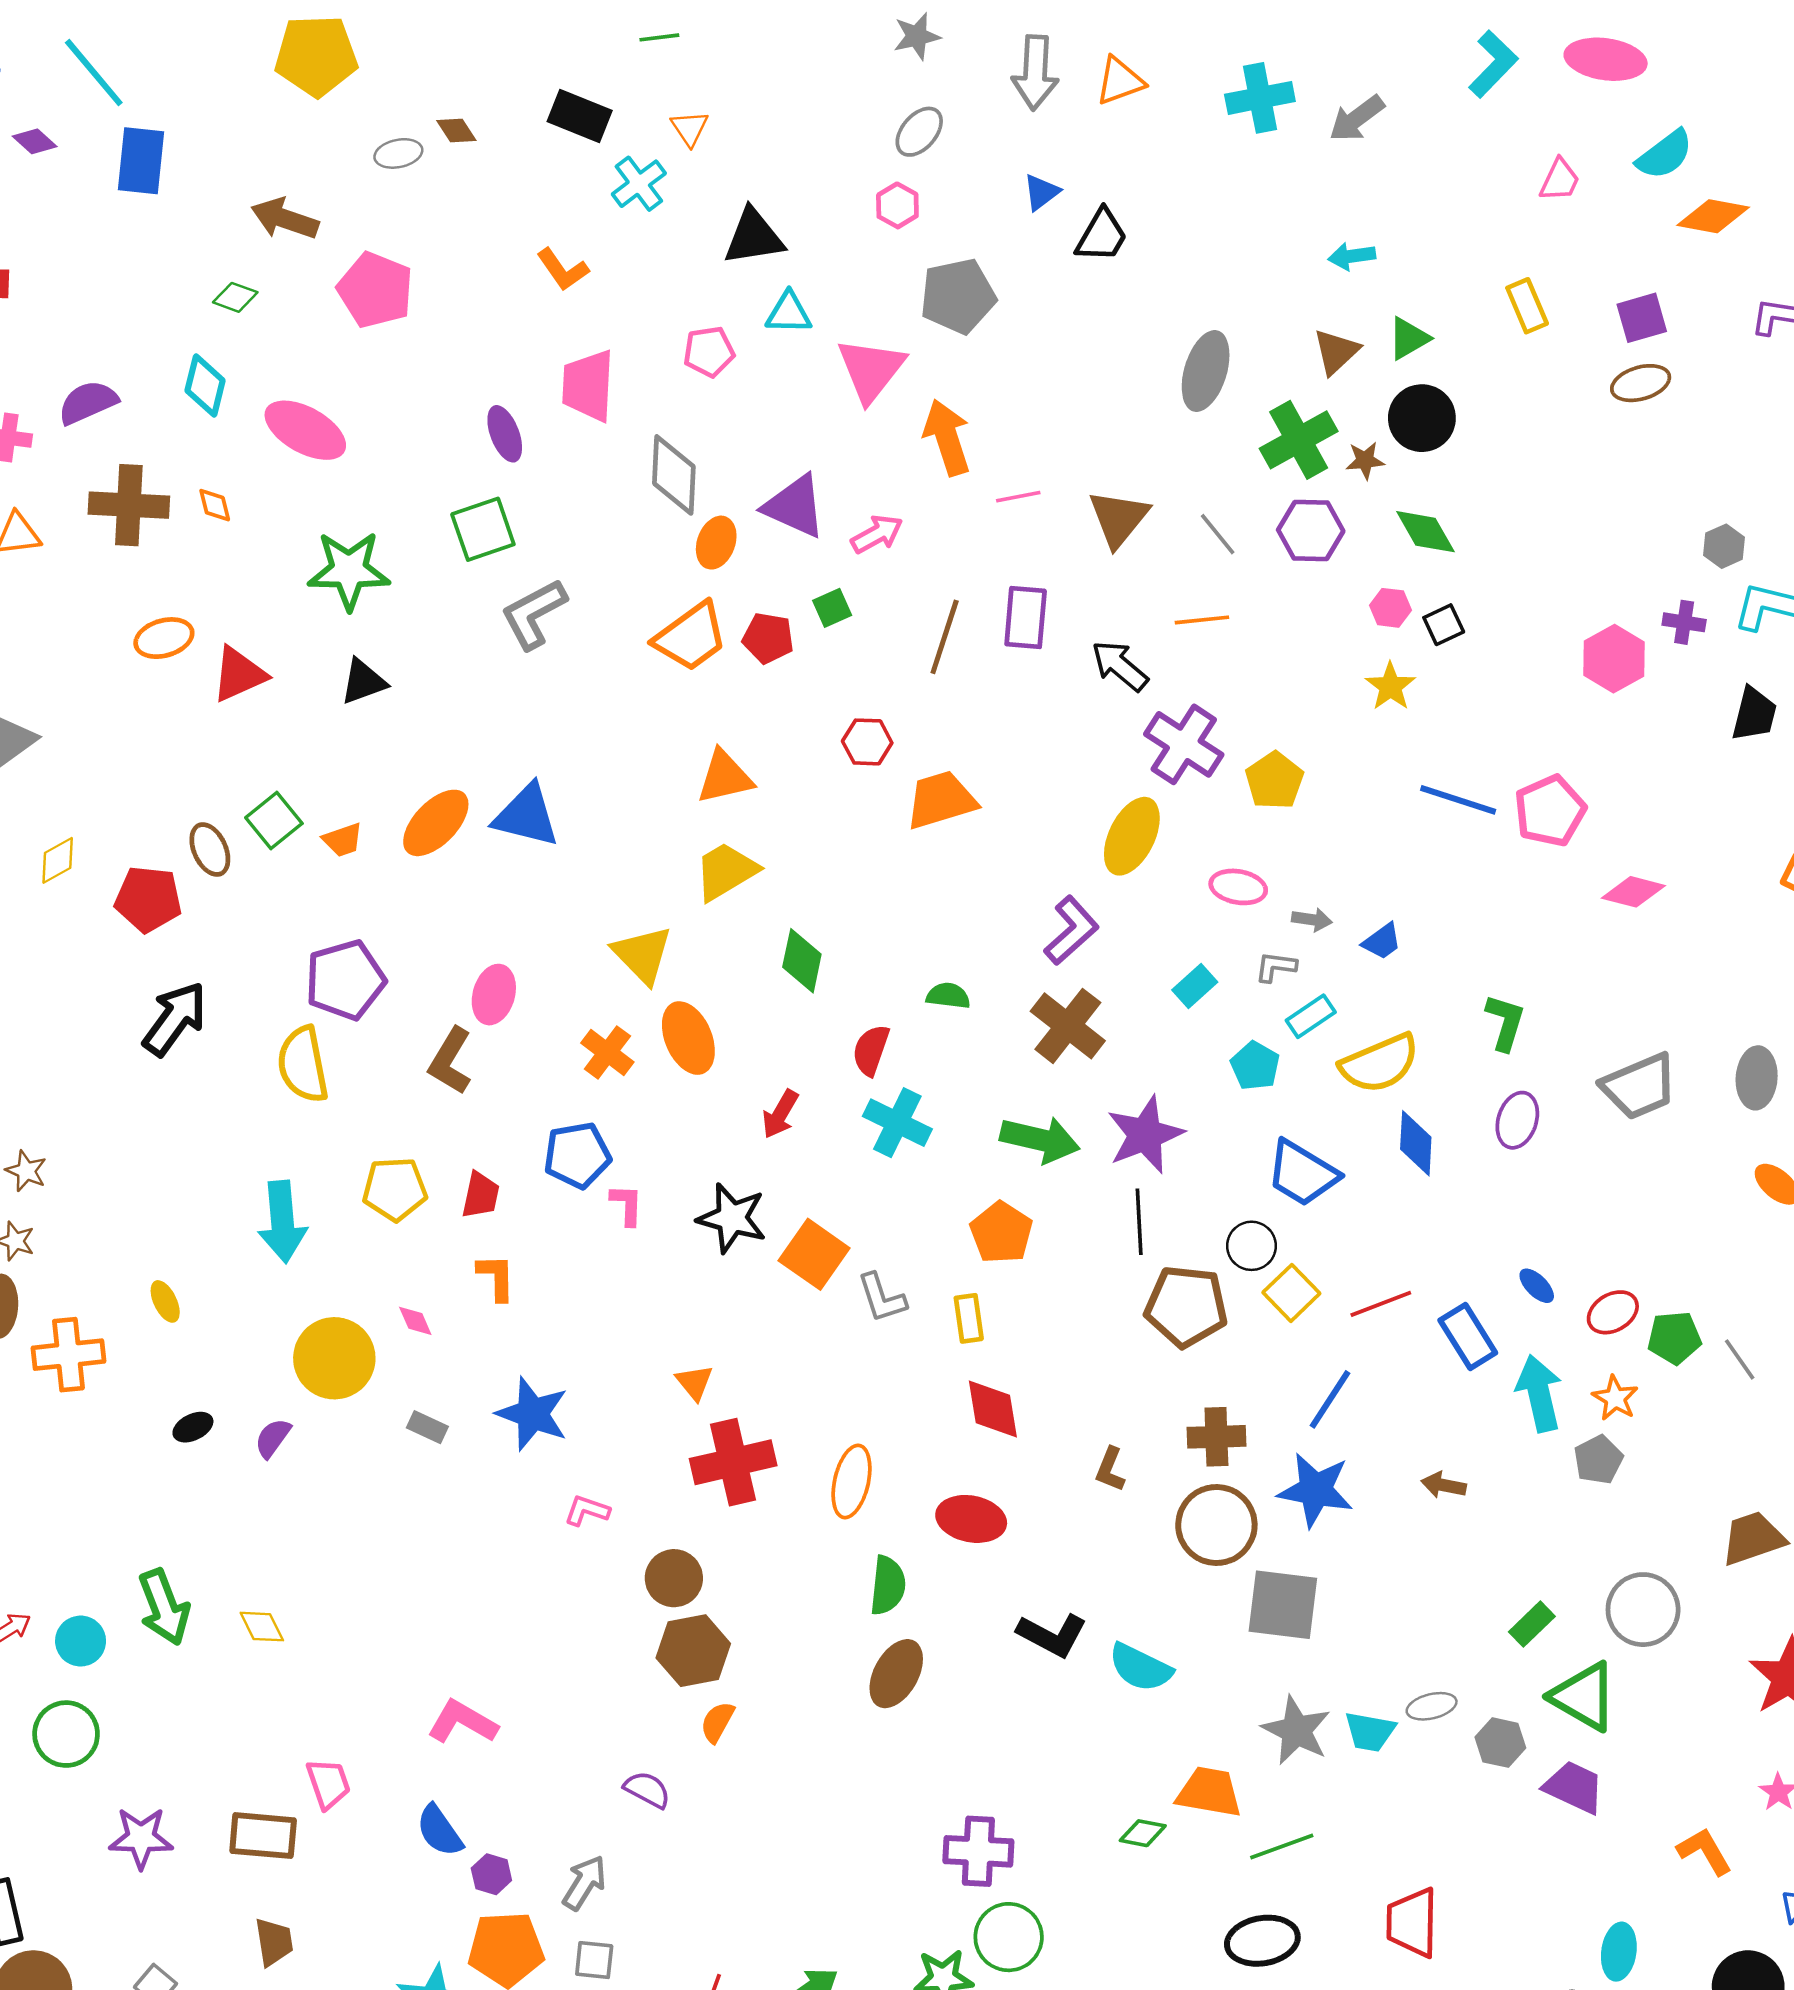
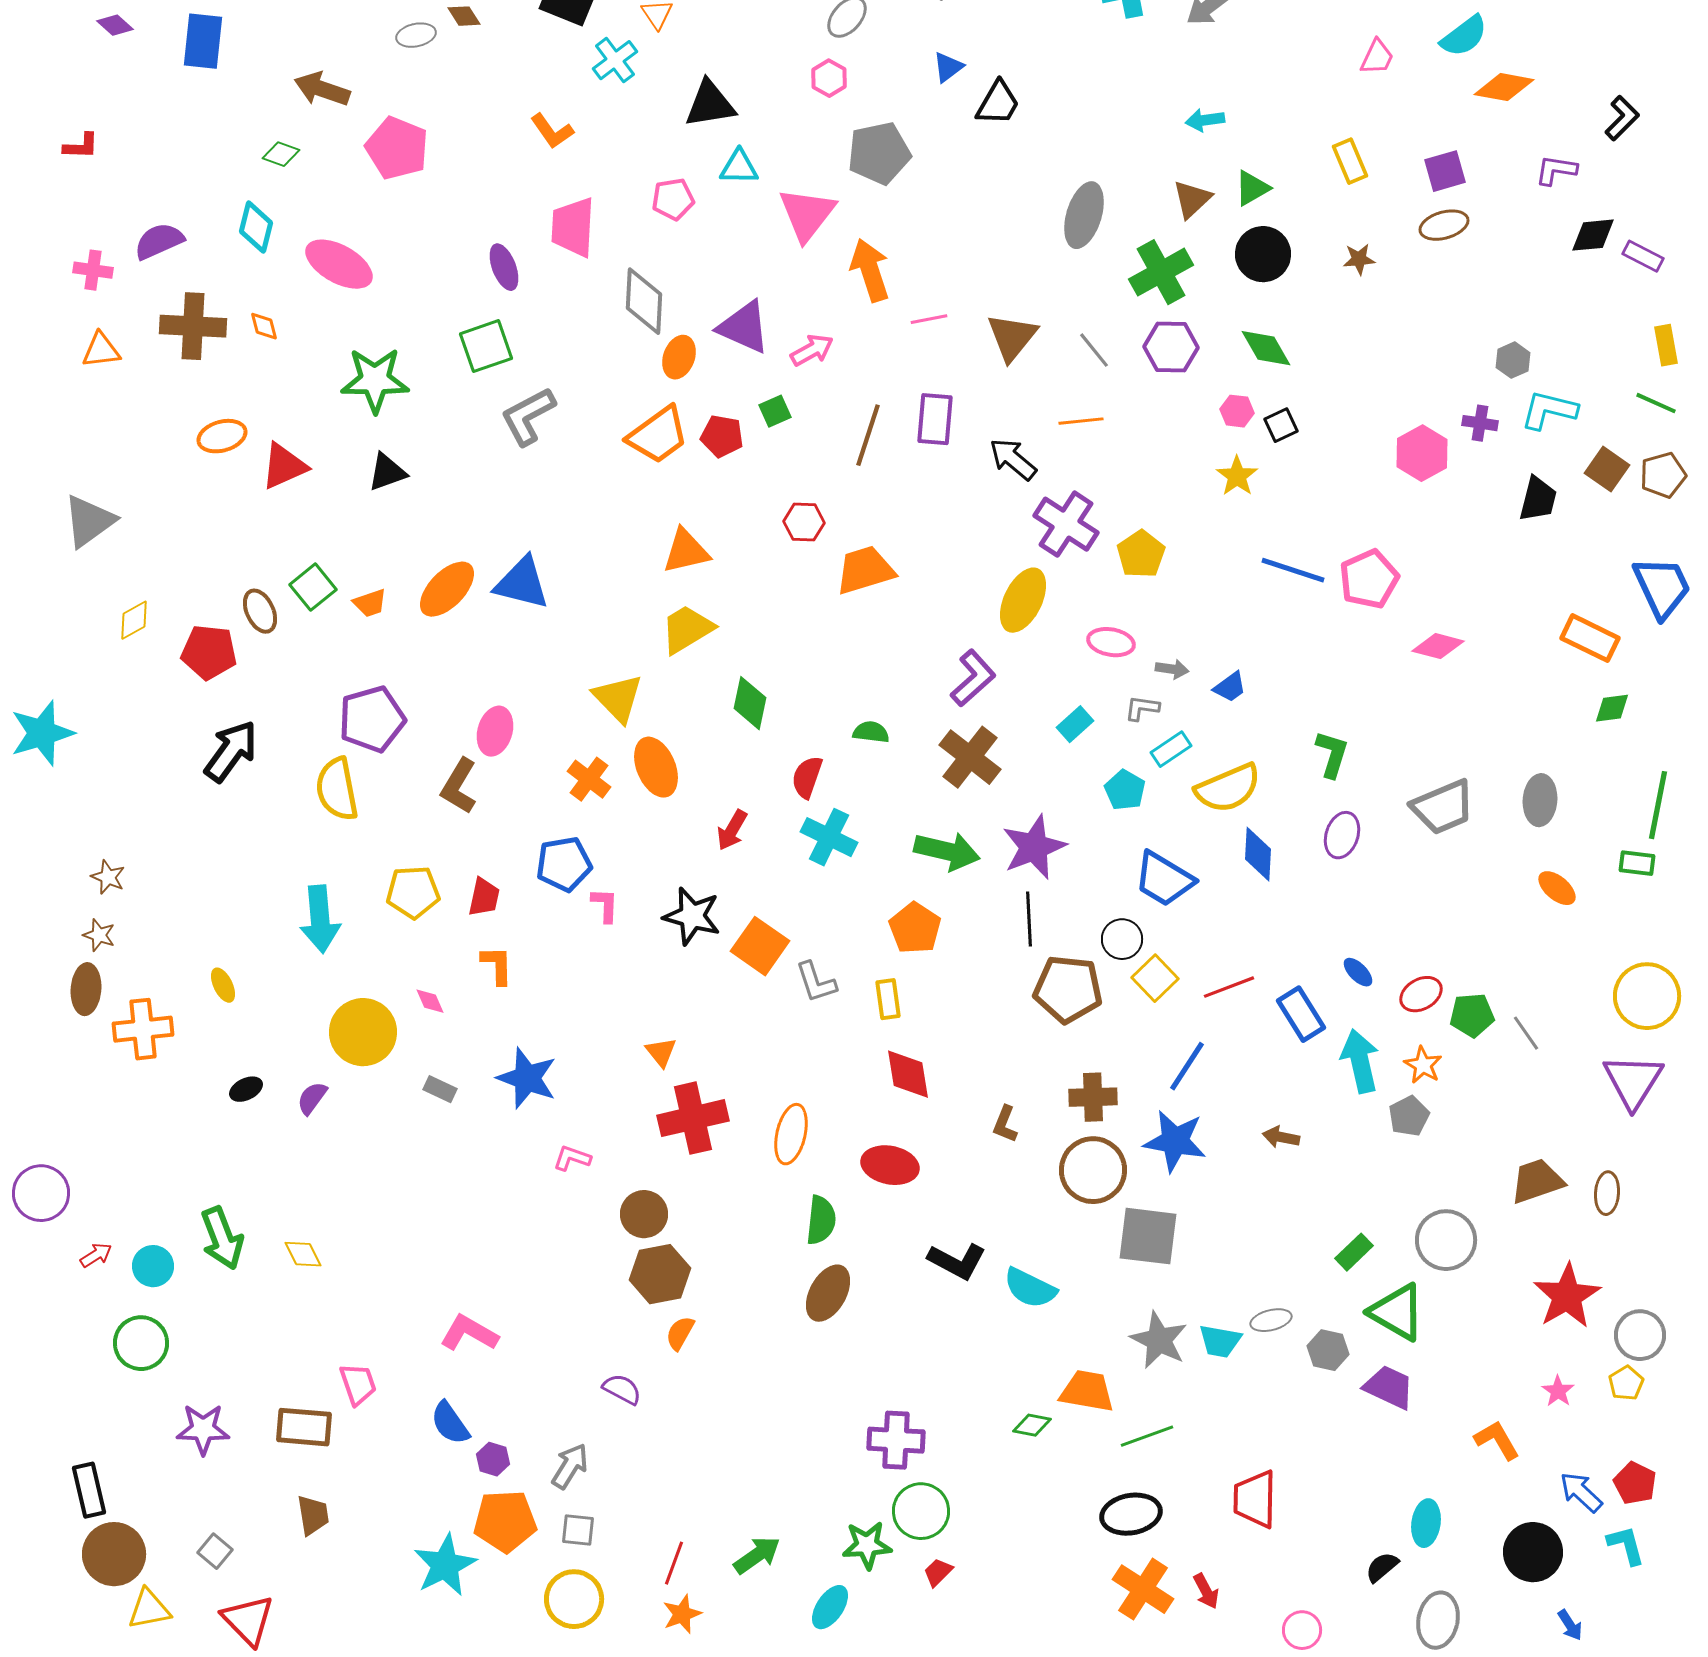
brown star: (1365, 460) -> (1359, 259), moved

